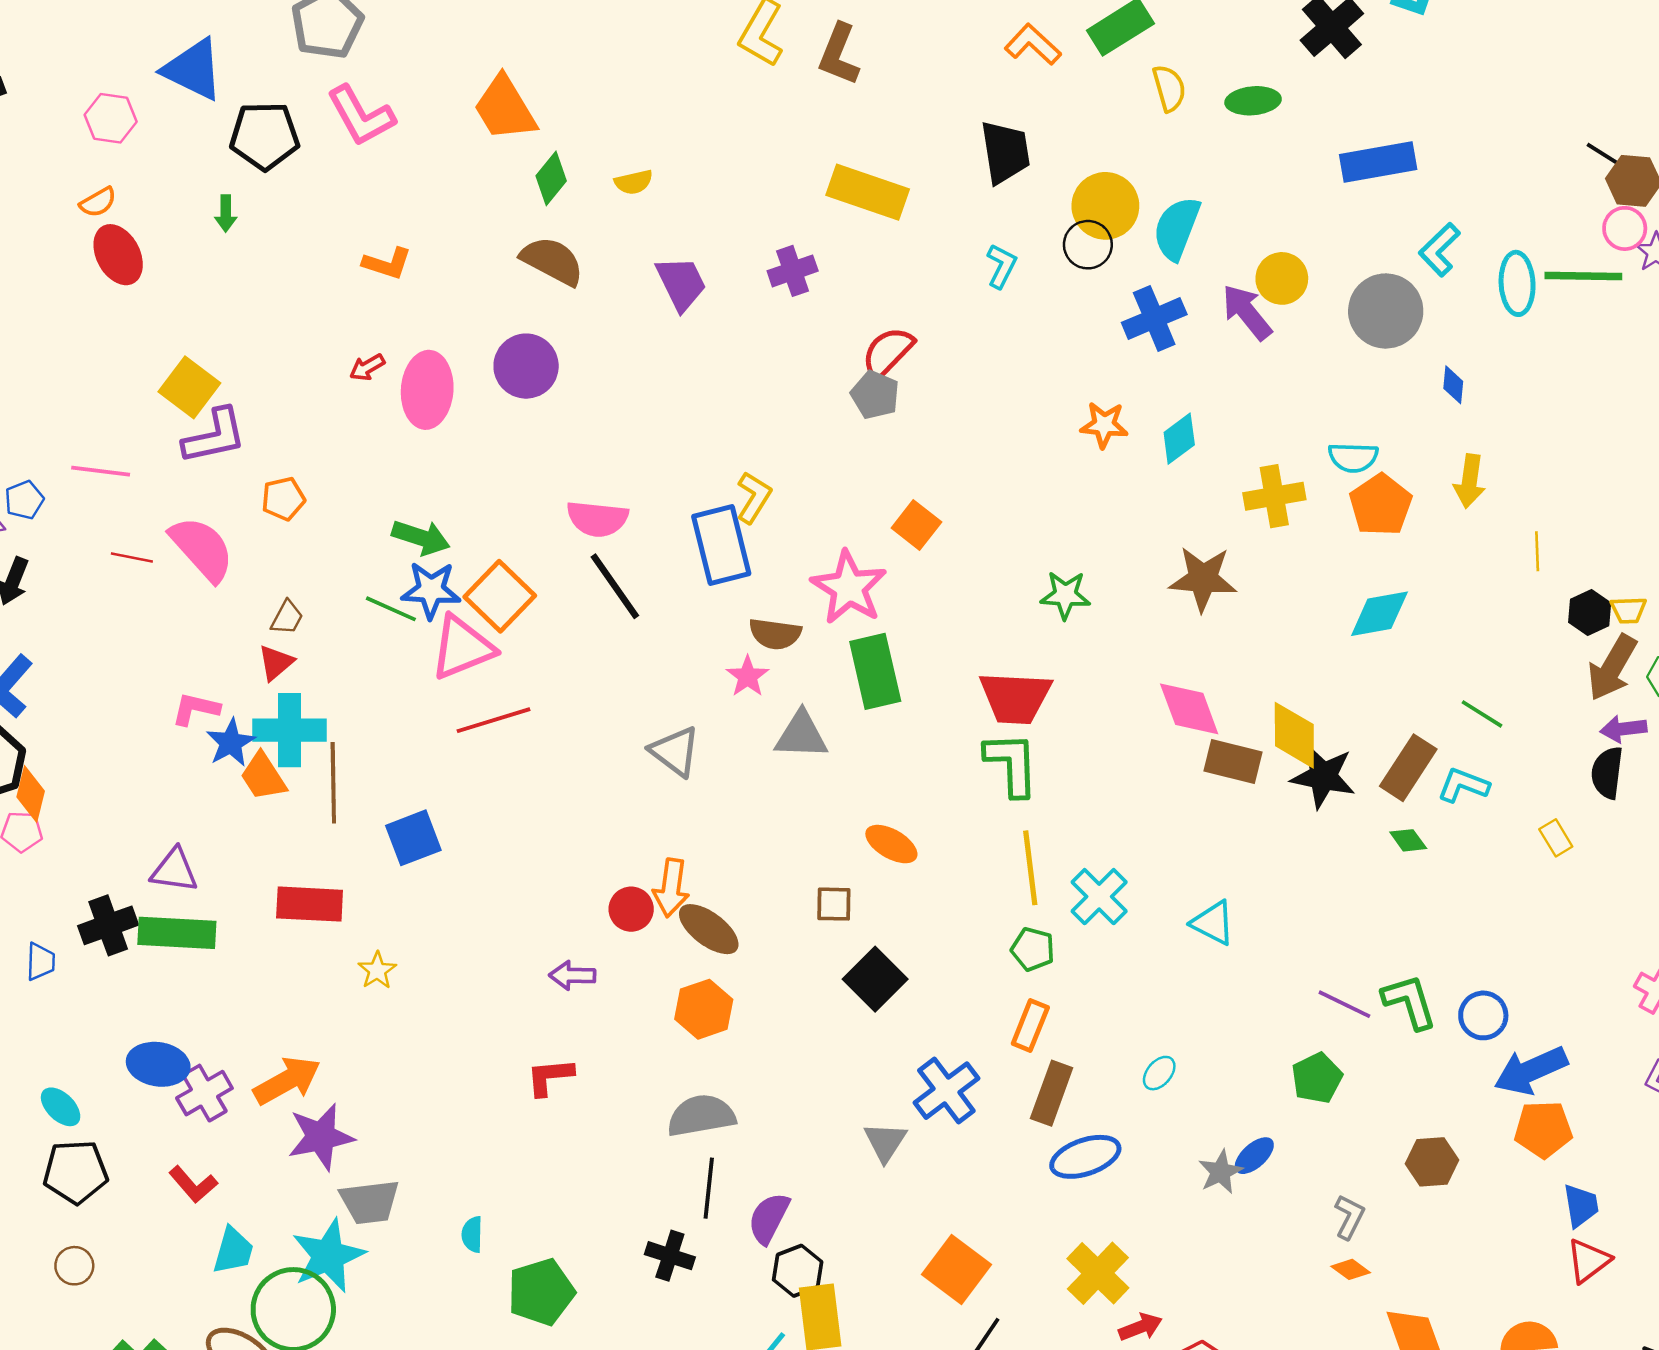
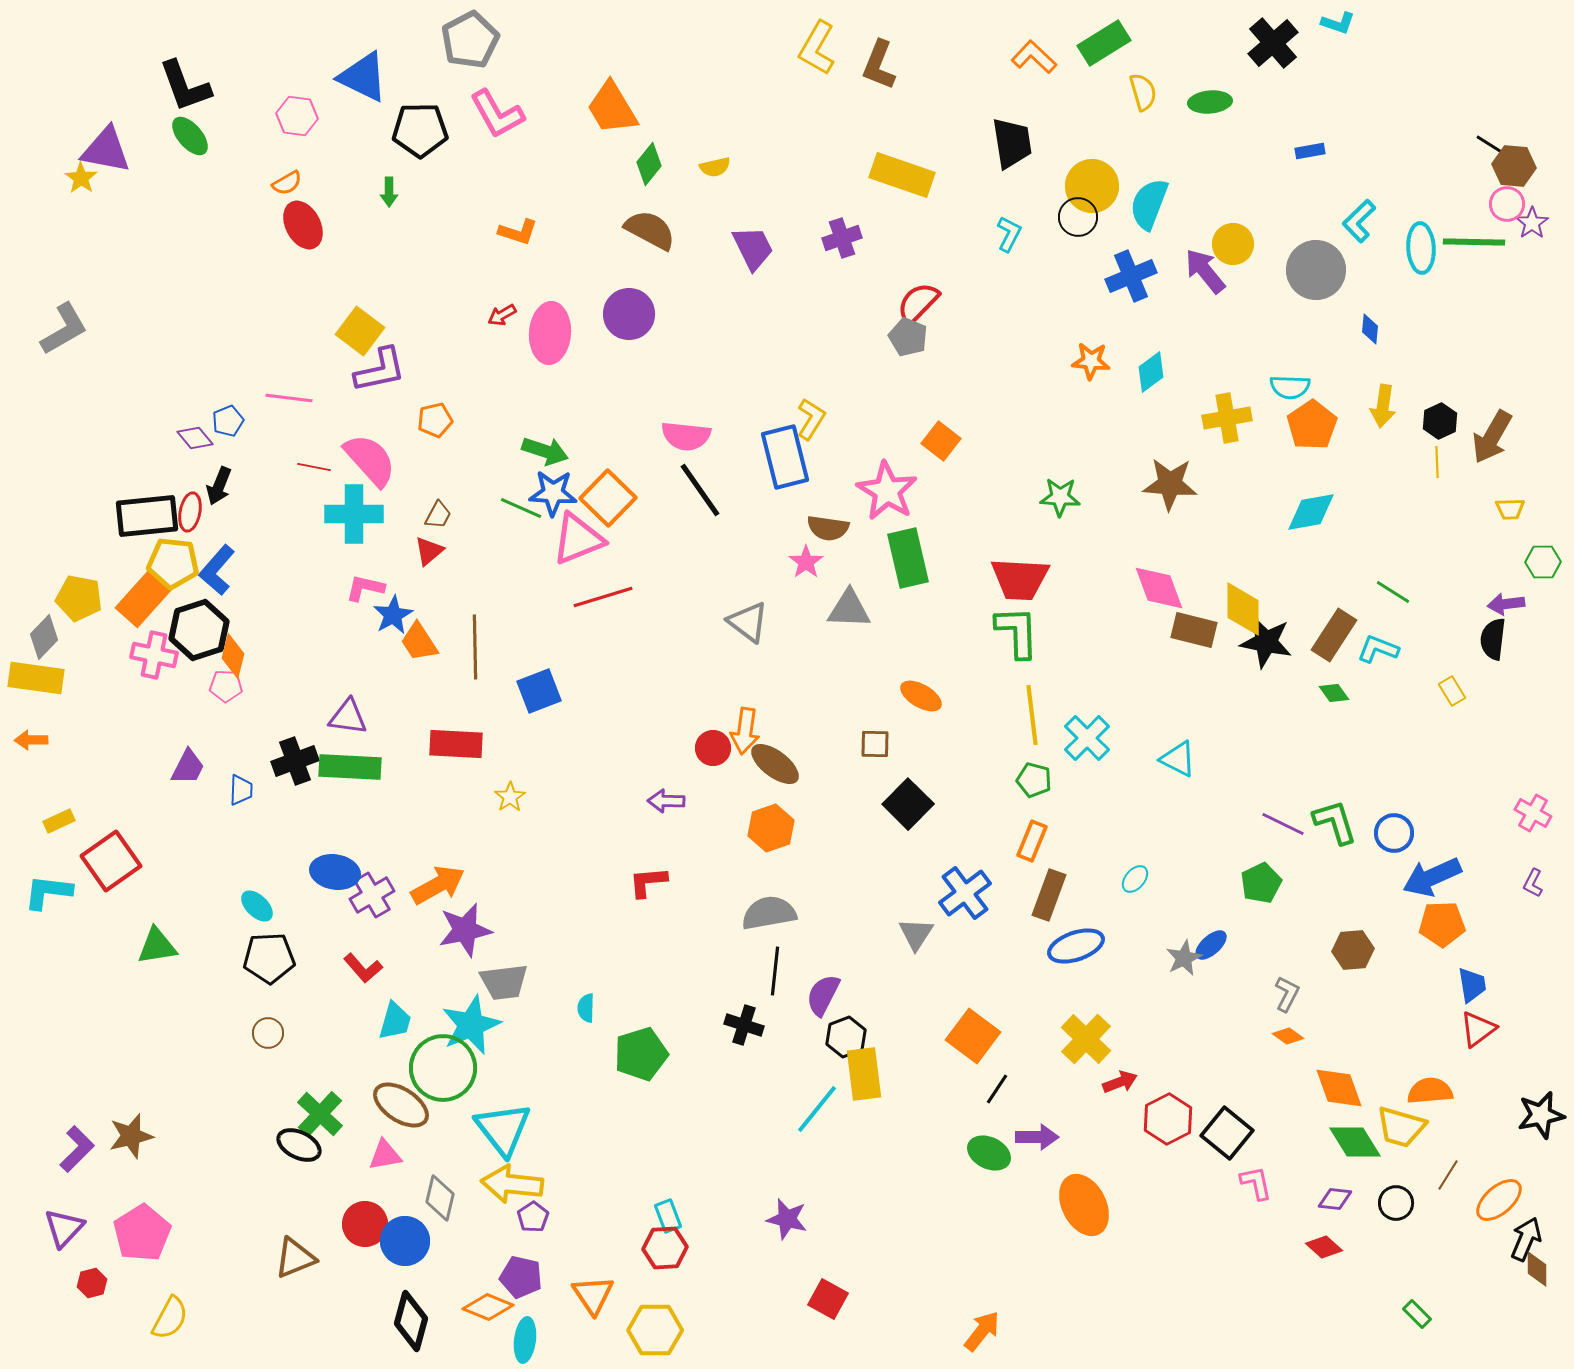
blue rectangle: (1378, 162) -> (1310, 151), size x0.5
black hexagon: (1590, 613) -> (1440, 421), moved
brown arrow: (1612, 668) -> (1492, 437), moved
cyan cross: (290, 730) -> (354, 514), moved

